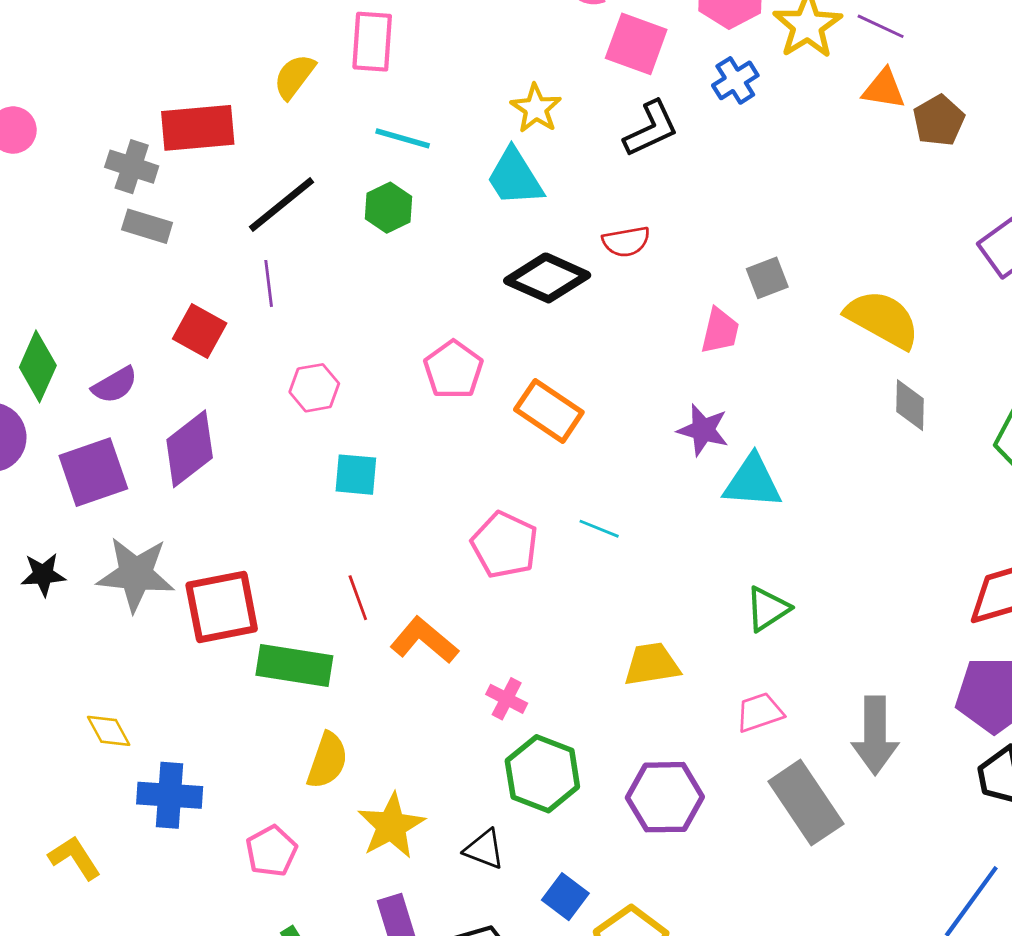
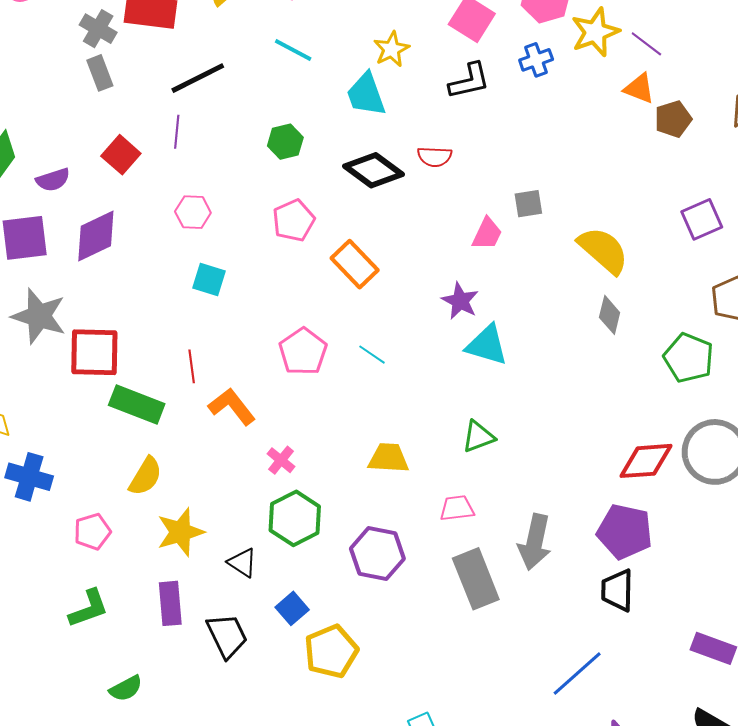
green hexagon: (389, 208) -> (285, 142), moved
gray rectangle: (147, 226) -> (100, 73), turned 40

